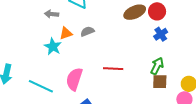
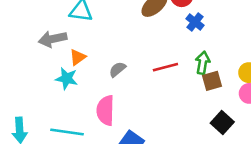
gray arrow: (51, 14) -> (53, 39), size x1.5
gray semicircle: (87, 31) -> (117, 69), moved
red line: (113, 69) -> (165, 67), moved

